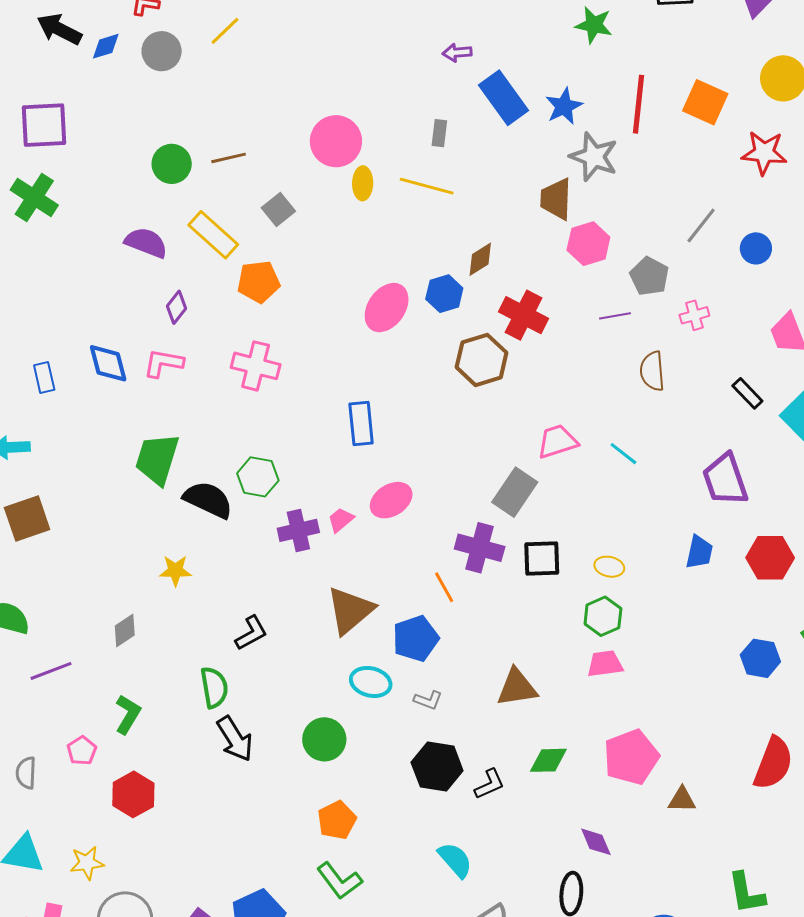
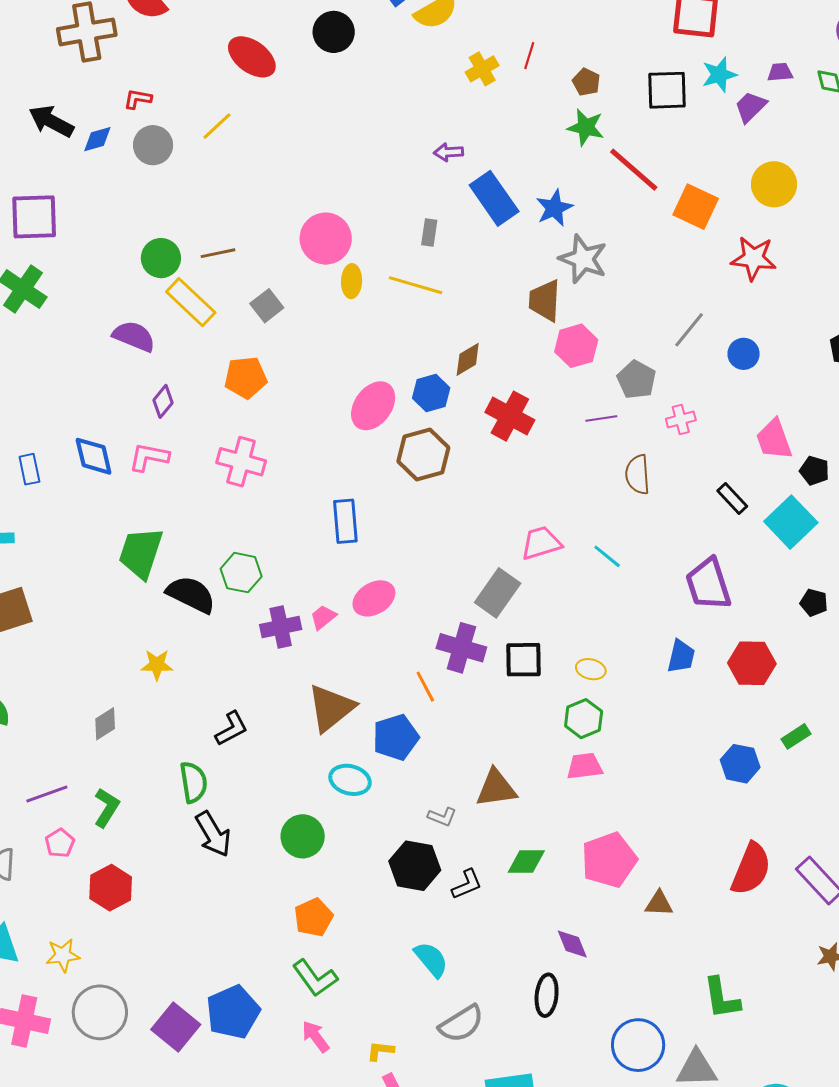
red line: (639, 104) -> (634, 170), moved, turned -56
yellow rectangle: (213, 235) -> (191, 302), moved
brown hexagon: (482, 360) -> (423, 454), moved
purple line: (51, 671) -> (47, 794), moved
gray L-shape: (428, 700) -> (442, 817), moved

